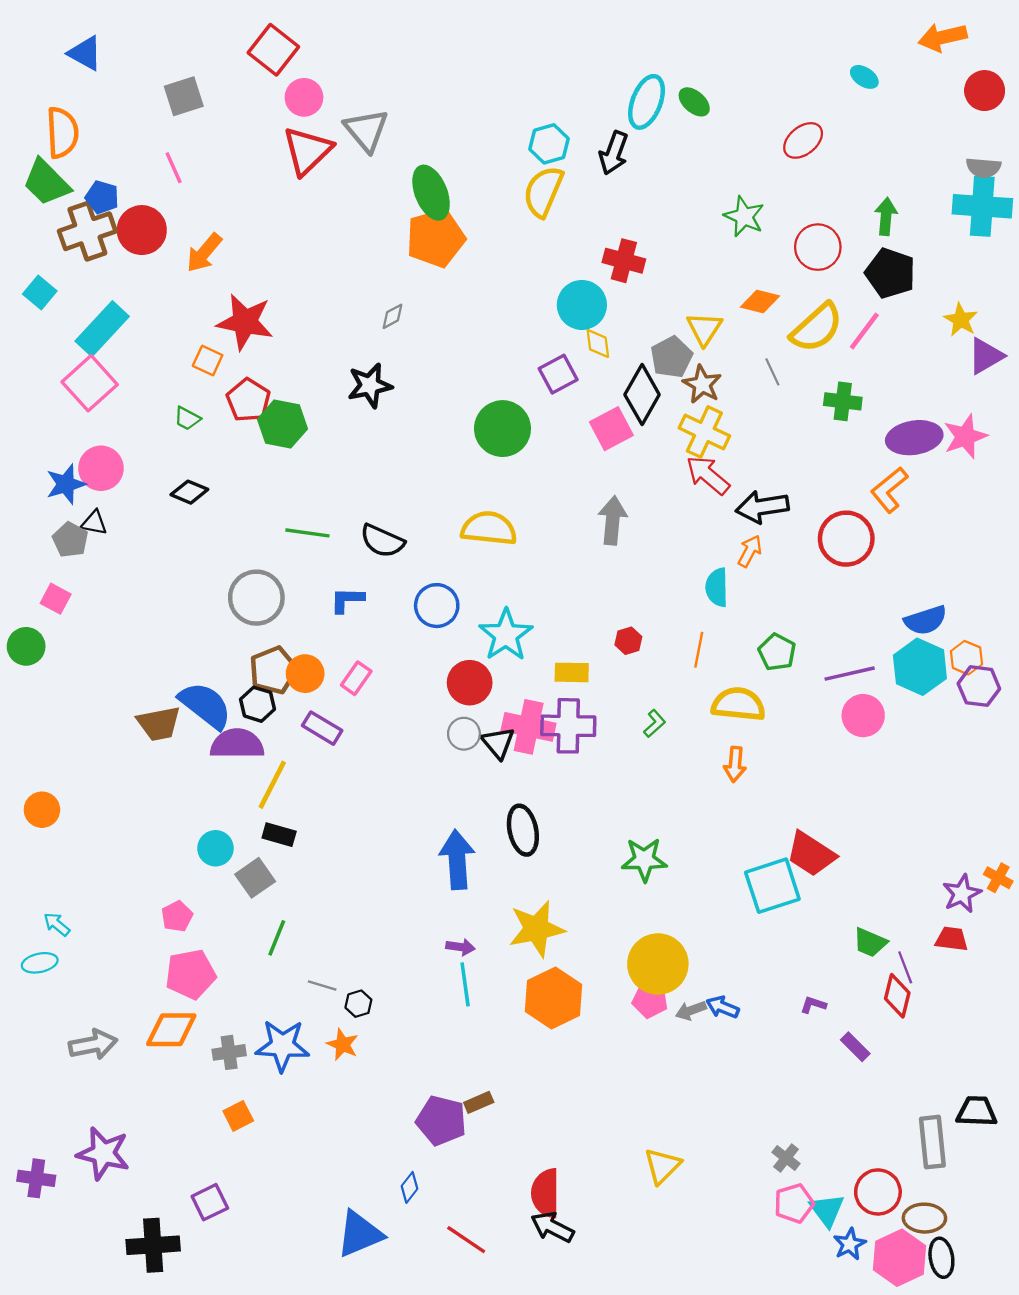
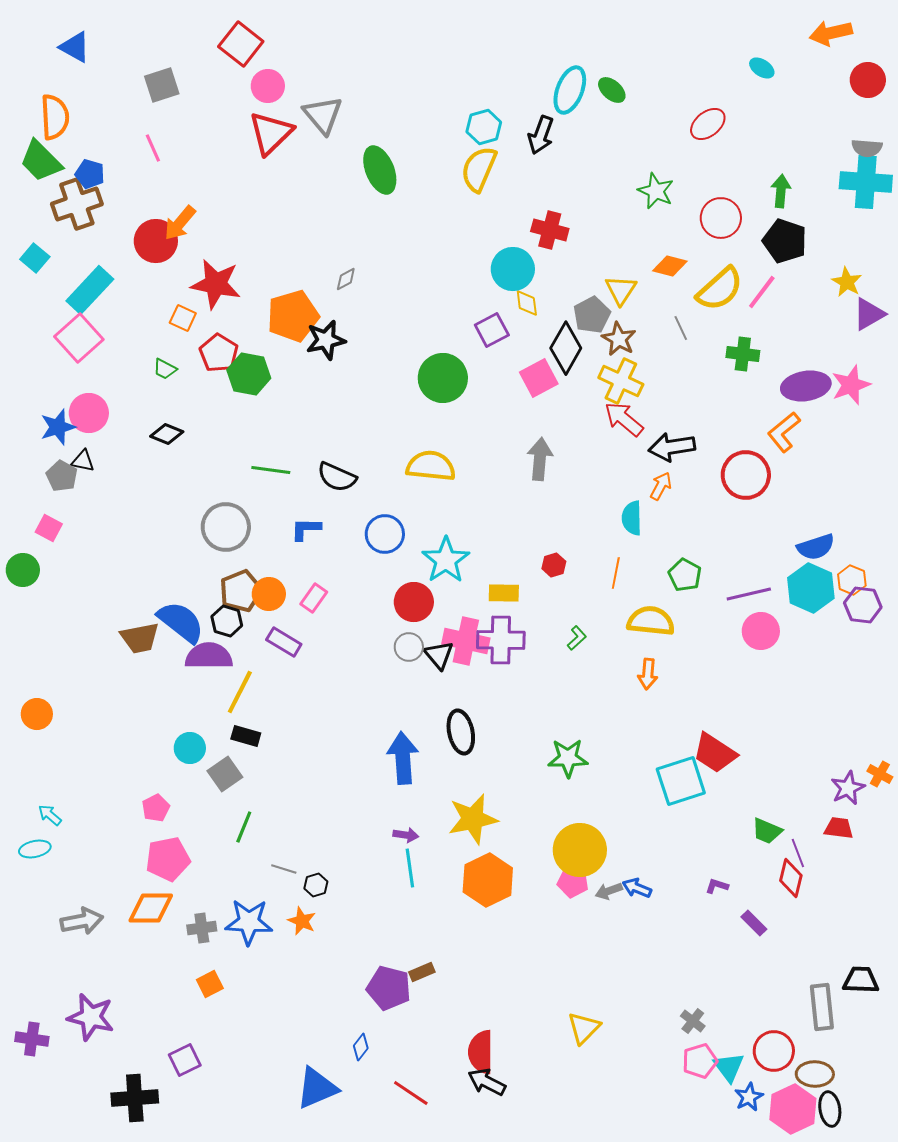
red circle: (142, 230) -> (156, 241), moved
orange pentagon: (436, 238) -> (293, 316), moved

